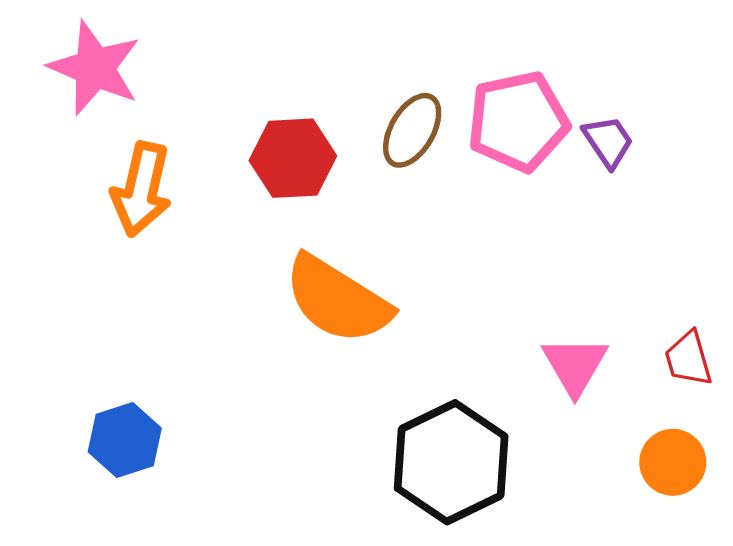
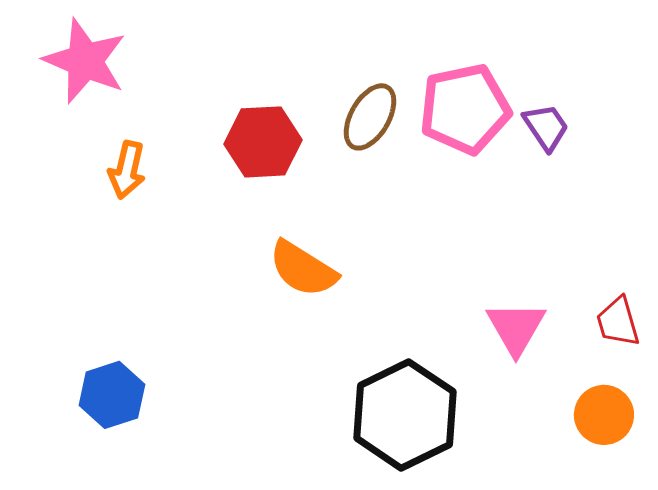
orange arrow: (141, 189) -> (127, 170), size x0.7
orange semicircle: (338, 300) -> (303, 269), size x0.7

